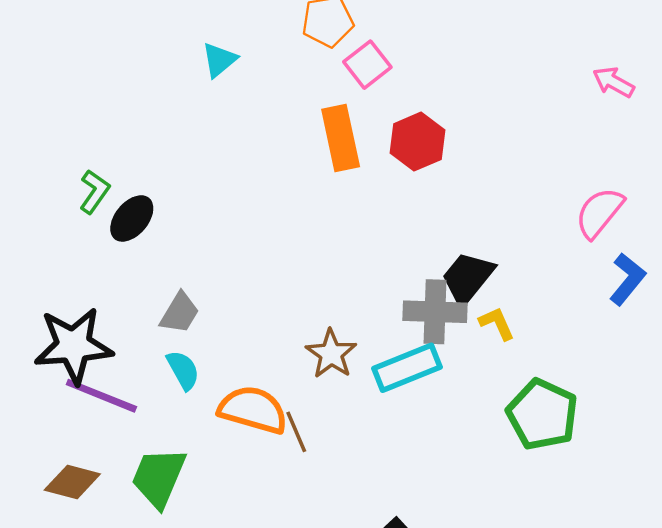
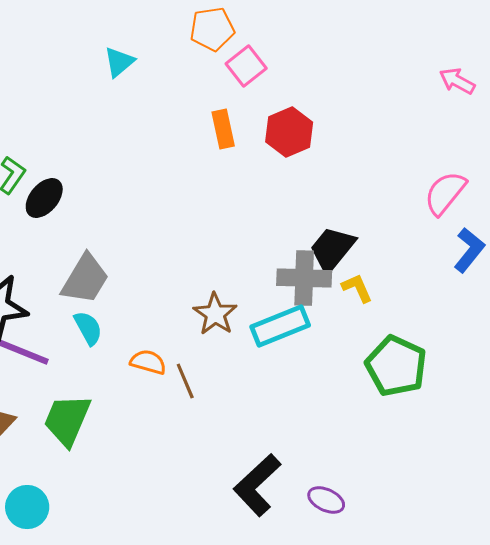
orange rectangle: (341, 138) -> (223, 129), size x0.7
gray trapezoid: (180, 313) -> (85, 279), size x1.4
orange semicircle: (253, 410) -> (148, 362), size x0.6

